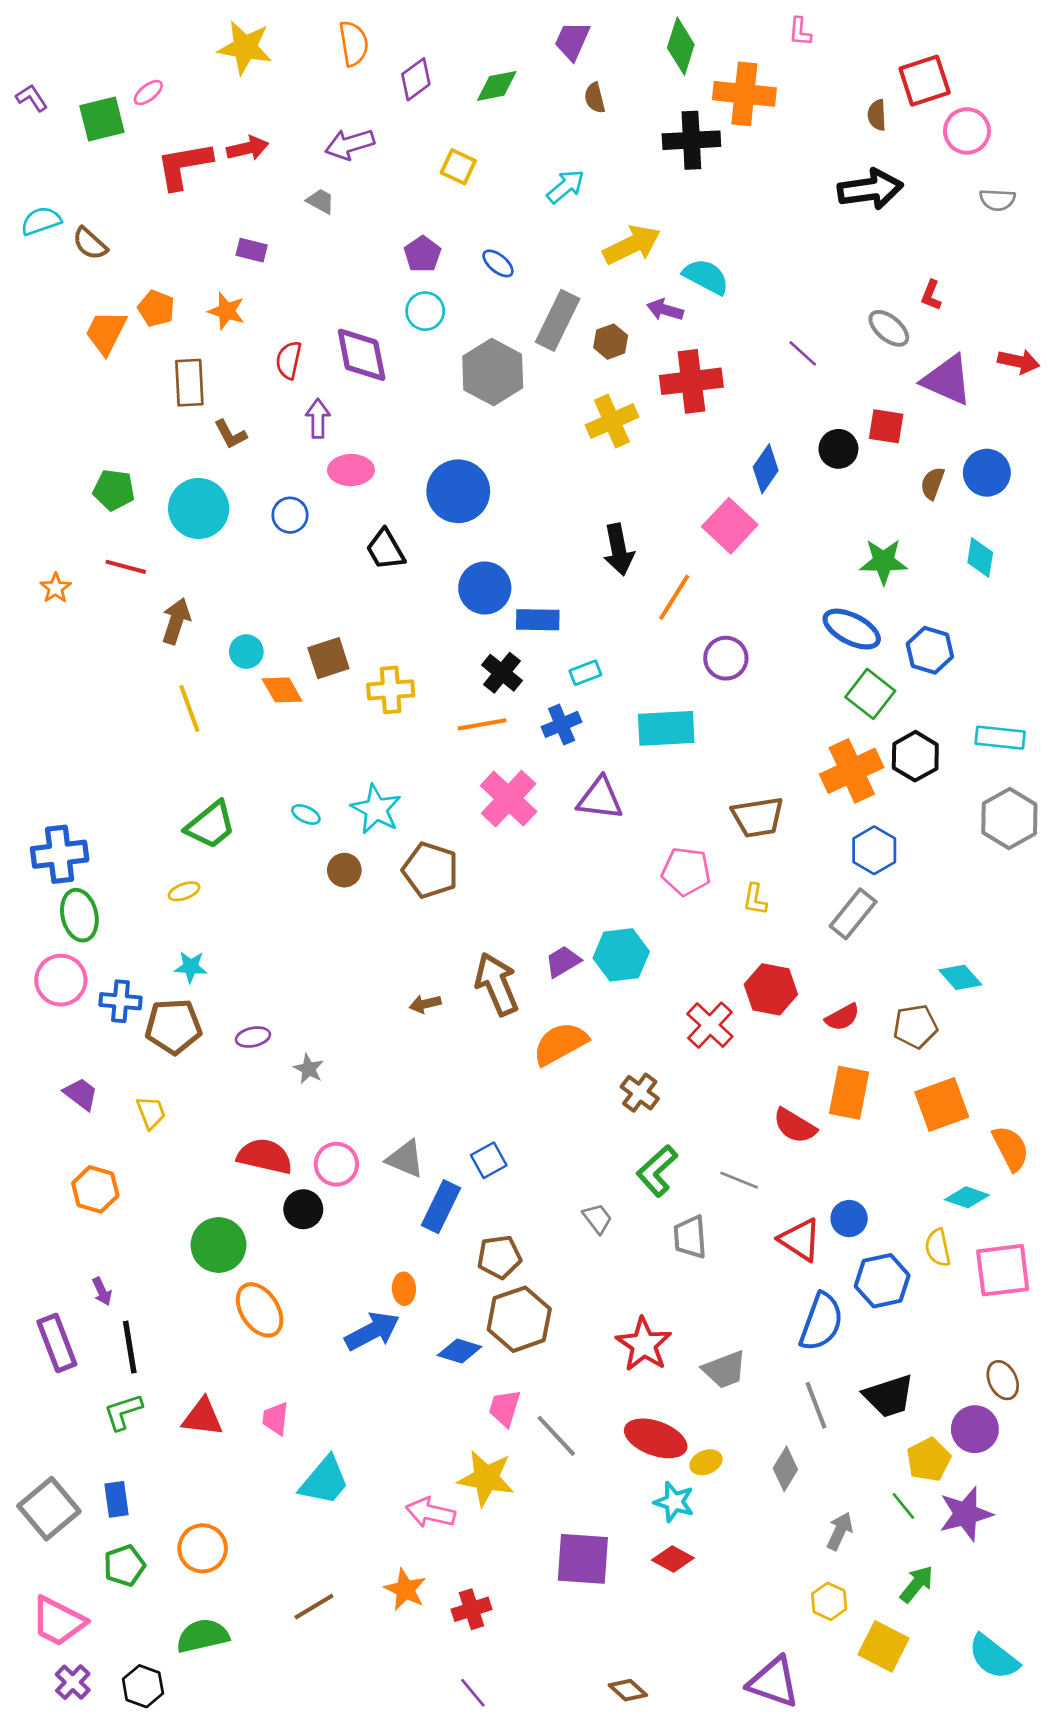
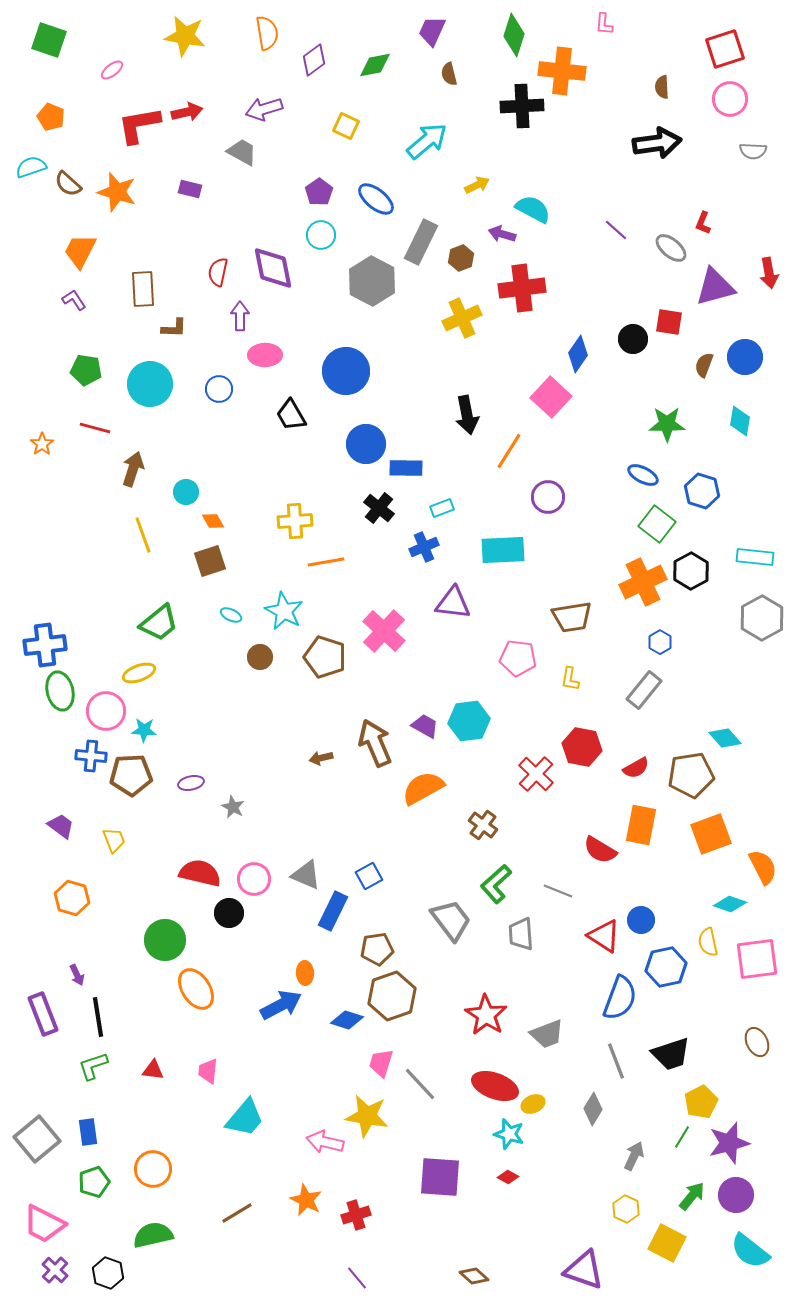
red square: (925, 81) -> (725, 49), moved
purple L-shape: (32, 98) -> (74, 300), moved
green square: (102, 119) -> (49, 40), moved, turned 33
cyan arrow: (566, 187) -> (427, 141), size x1.4
gray trapezoid: (320, 201) -> (242, 152), size x1.4
yellow arrow: (632, 245) -> (477, 185), size x0.6
blue ellipse: (498, 263) -> (376, 199), size x1.5
orange pentagon: (156, 308) -> (51, 117), moved
orange star: (226, 311) -> (117, 192), moved, size x1.4
purple line: (803, 353) -> (616, 230), moved
red arrow: (1019, 361) -> (769, 273), turned 68
purple triangle: (947, 380) -> (715, 287), turned -39
brown L-shape: (230, 434) -> (174, 328), turned -60
blue ellipse: (852, 629) -> (643, 475), size x0.7
brown square: (328, 658) -> (210, 561), moved
orange diamond: (282, 690) -> (213, 521), size x0.7
orange line: (482, 724) -> (326, 562), moved
pink cross: (509, 799) -> (384, 631), moved
blue hexagon: (874, 850) -> (660, 642), size x0.7
yellow ellipse: (184, 891) -> (139, 673), size x1.4
purple trapezoid: (563, 962) -> (425, 726), turned 60
pink circle: (61, 980) -> (106, 711), moved
brown pentagon: (915, 1026) -> (691, 775), size x1.4
gray trapezoid: (597, 1219) -> (451, 920), size x1.8
red triangle: (203, 1417) -> (153, 1070), size x0.7
purple circle: (975, 1429) -> (736, 1195), moved
green line: (903, 1506) -> (682, 1137), turned 70
red diamond: (673, 1559) -> (508, 1177), size x0.7

